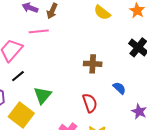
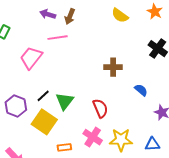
black line: (18, 76) -> (43, 96), moved
red semicircle: (90, 103) -> (100, 108), moved

